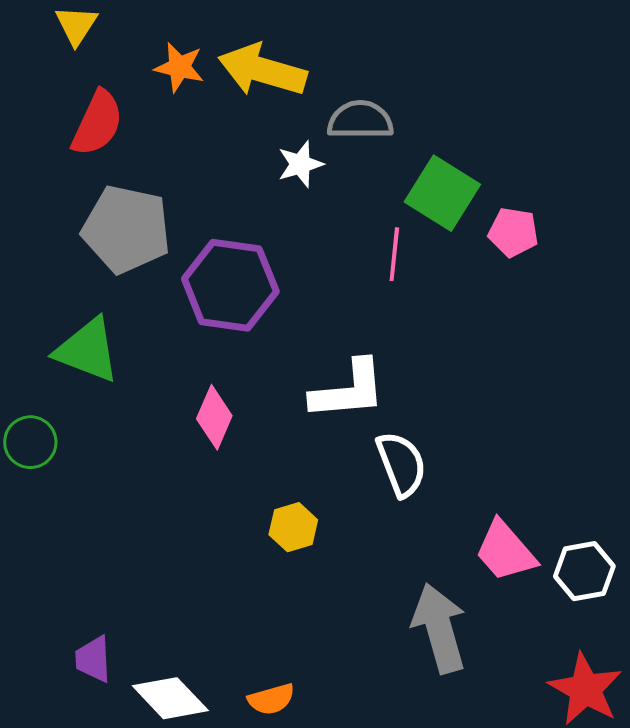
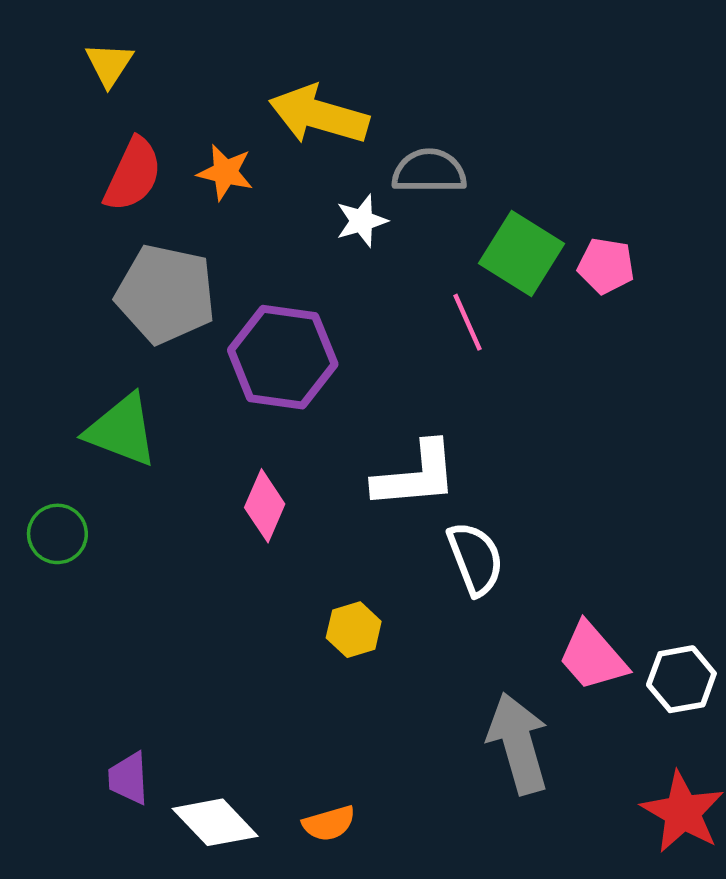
orange star: (179, 67) -> (225, 172), moved
pink pentagon: (513, 232) -> (606, 266), moved
pink line: (394, 254) -> (467, 322), turned -30

